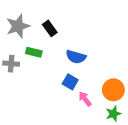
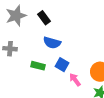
green rectangle: (34, 52) -> (38, 66), moved
blue semicircle: (76, 57) -> (52, 43), moved

